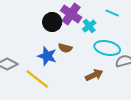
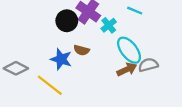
cyan ellipse: (107, 48) -> (129, 50), turned 40
brown arrow: (94, 75) -> (127, 69), moved

